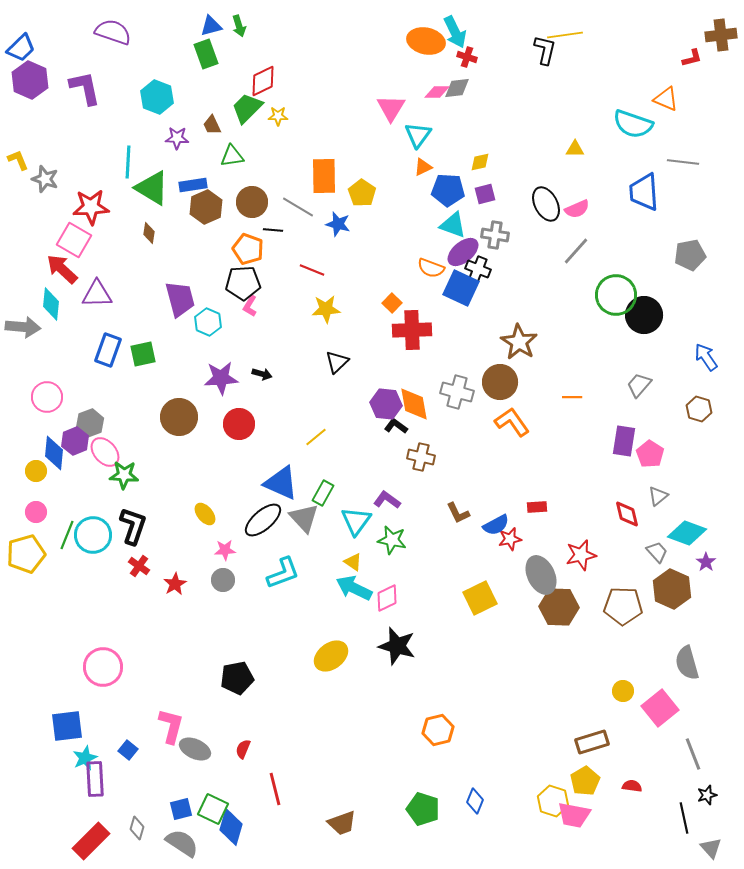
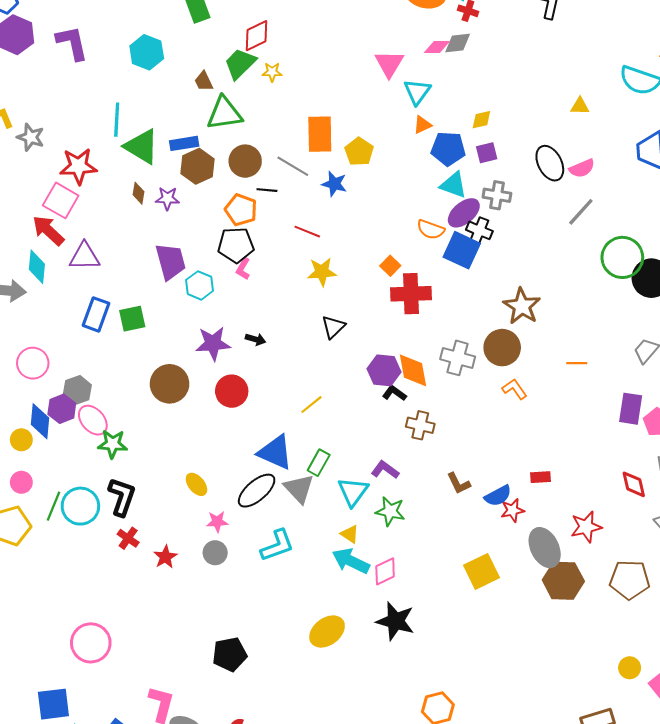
purple star: (177, 138) -> (167, 198), moved
green triangle: (232, 156) -> (224, 113), size x1.5
orange L-shape: (512, 422) -> (515, 389), size x0.7

